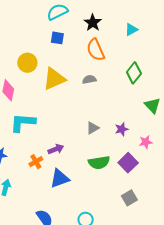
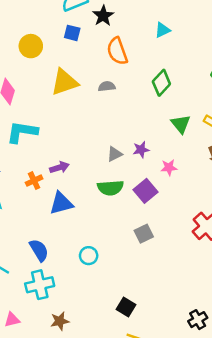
black star: (93, 23) -> (103, 16), moved
yellow circle: (27, 63) -> (31, 46), moved
gray triangle: (93, 128) -> (115, 154), moved

